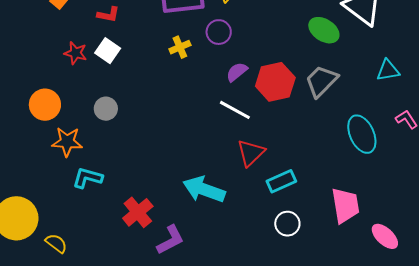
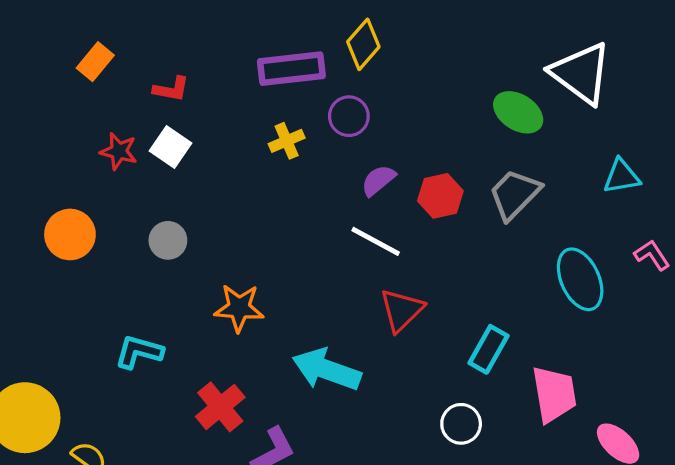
red hexagon: (275, 82) -> (440, 196), size x0.7
orange star: (67, 142) -> (239, 308), moved
cyan rectangle: (281, 181) -> (488, 349), moved, turned -36

